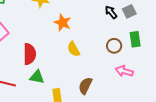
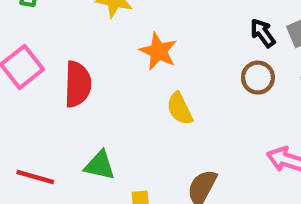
brown circle: (114, 46) -> (258, 78), moved
red semicircle: (30, 54) -> (78, 84), moved

